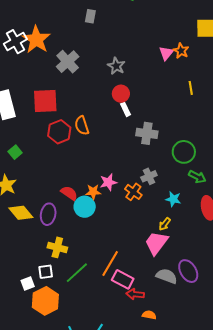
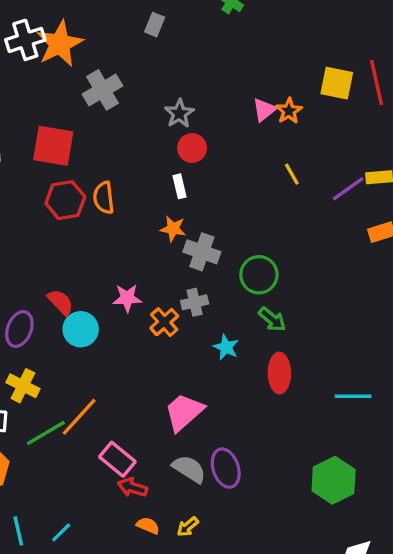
yellow line: (191, 88) -> (292, 174), turned -32
red circle: (121, 94) -> (192, 148), moved
gray cross: (147, 133) -> (202, 252), moved
orange star: (93, 192) -> (173, 229), moved
yellow arrow: (165, 224) -> (188, 527), moved
orange line: (110, 263) -> (79, 417), moved

